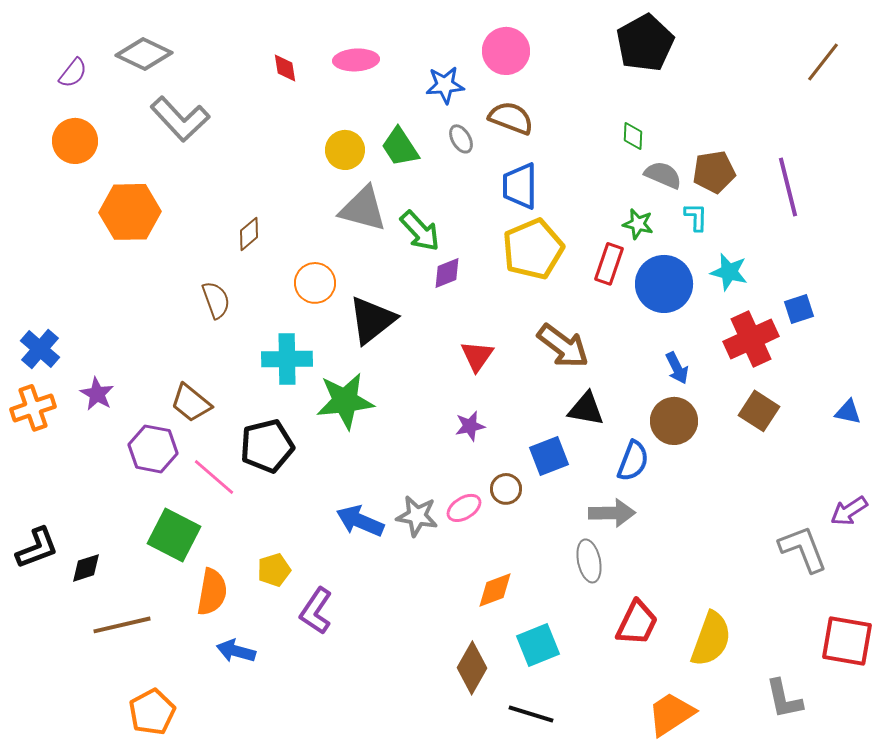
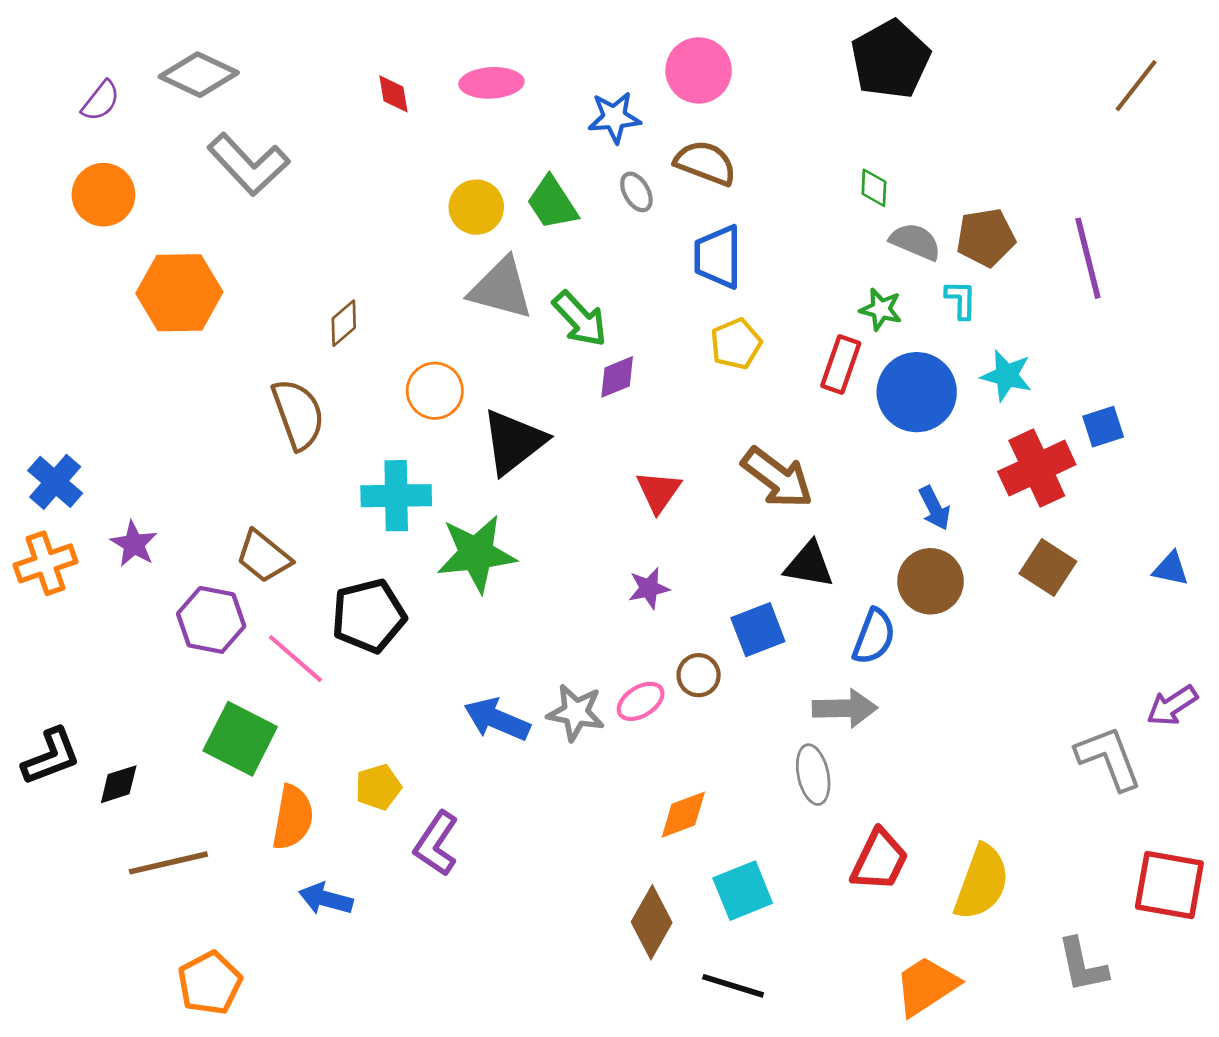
yellow pentagon: (533, 249) -> (736, 344), size x0.6
brown semicircle: (216, 300) -> (298, 414), size x1.4

